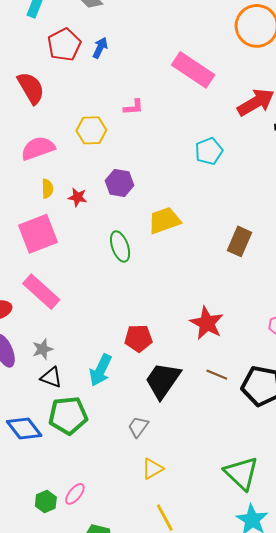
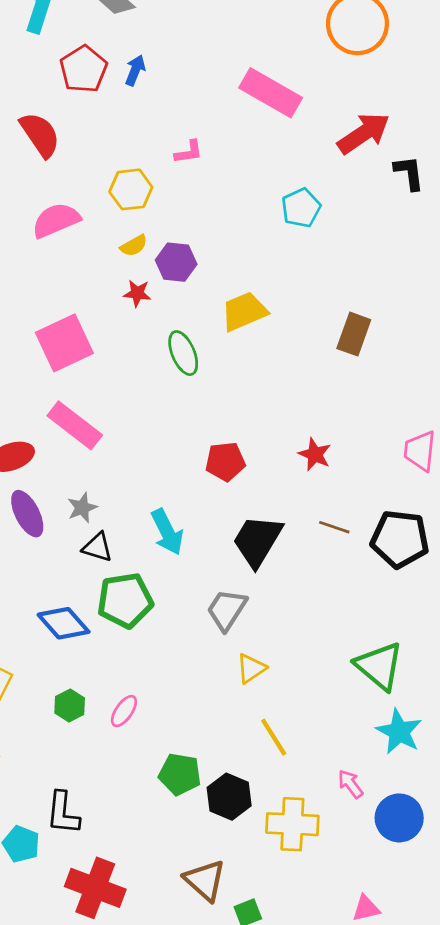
yellow semicircle: (47, 189) -> (134, 246), moved, turned 66
red star: (78, 197) -> (137, 293), moved
red star: (207, 323) -> (315, 454), size x0.7
red pentagon: (138, 338) -> (225, 461), moved
cyan arrow: (101, 370) -> (167, 532), turned -48
gray trapezoid: (138, 427) -> (227, 610), size x1.4
pink ellipse: (75, 494) -> (124, 711), moved
green hexagon: (46, 502) -> (70, 705), moved

